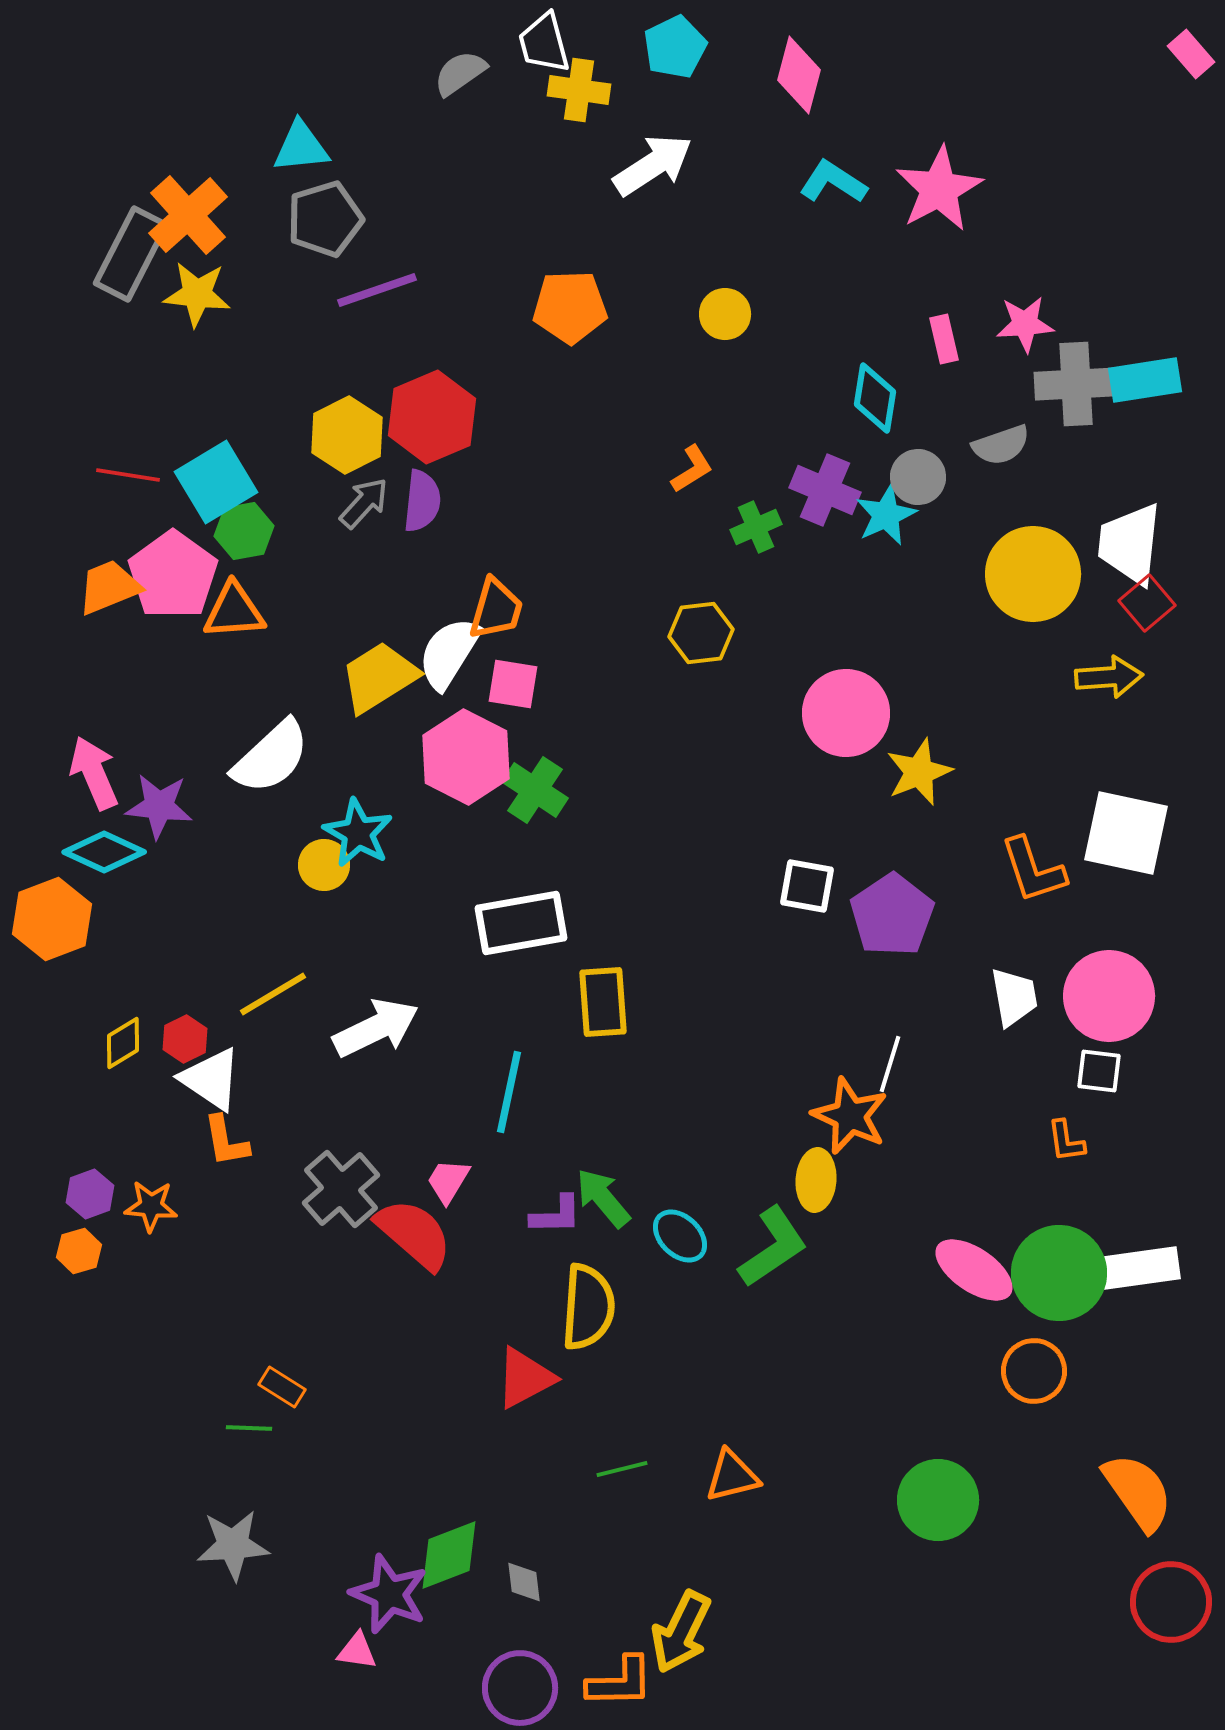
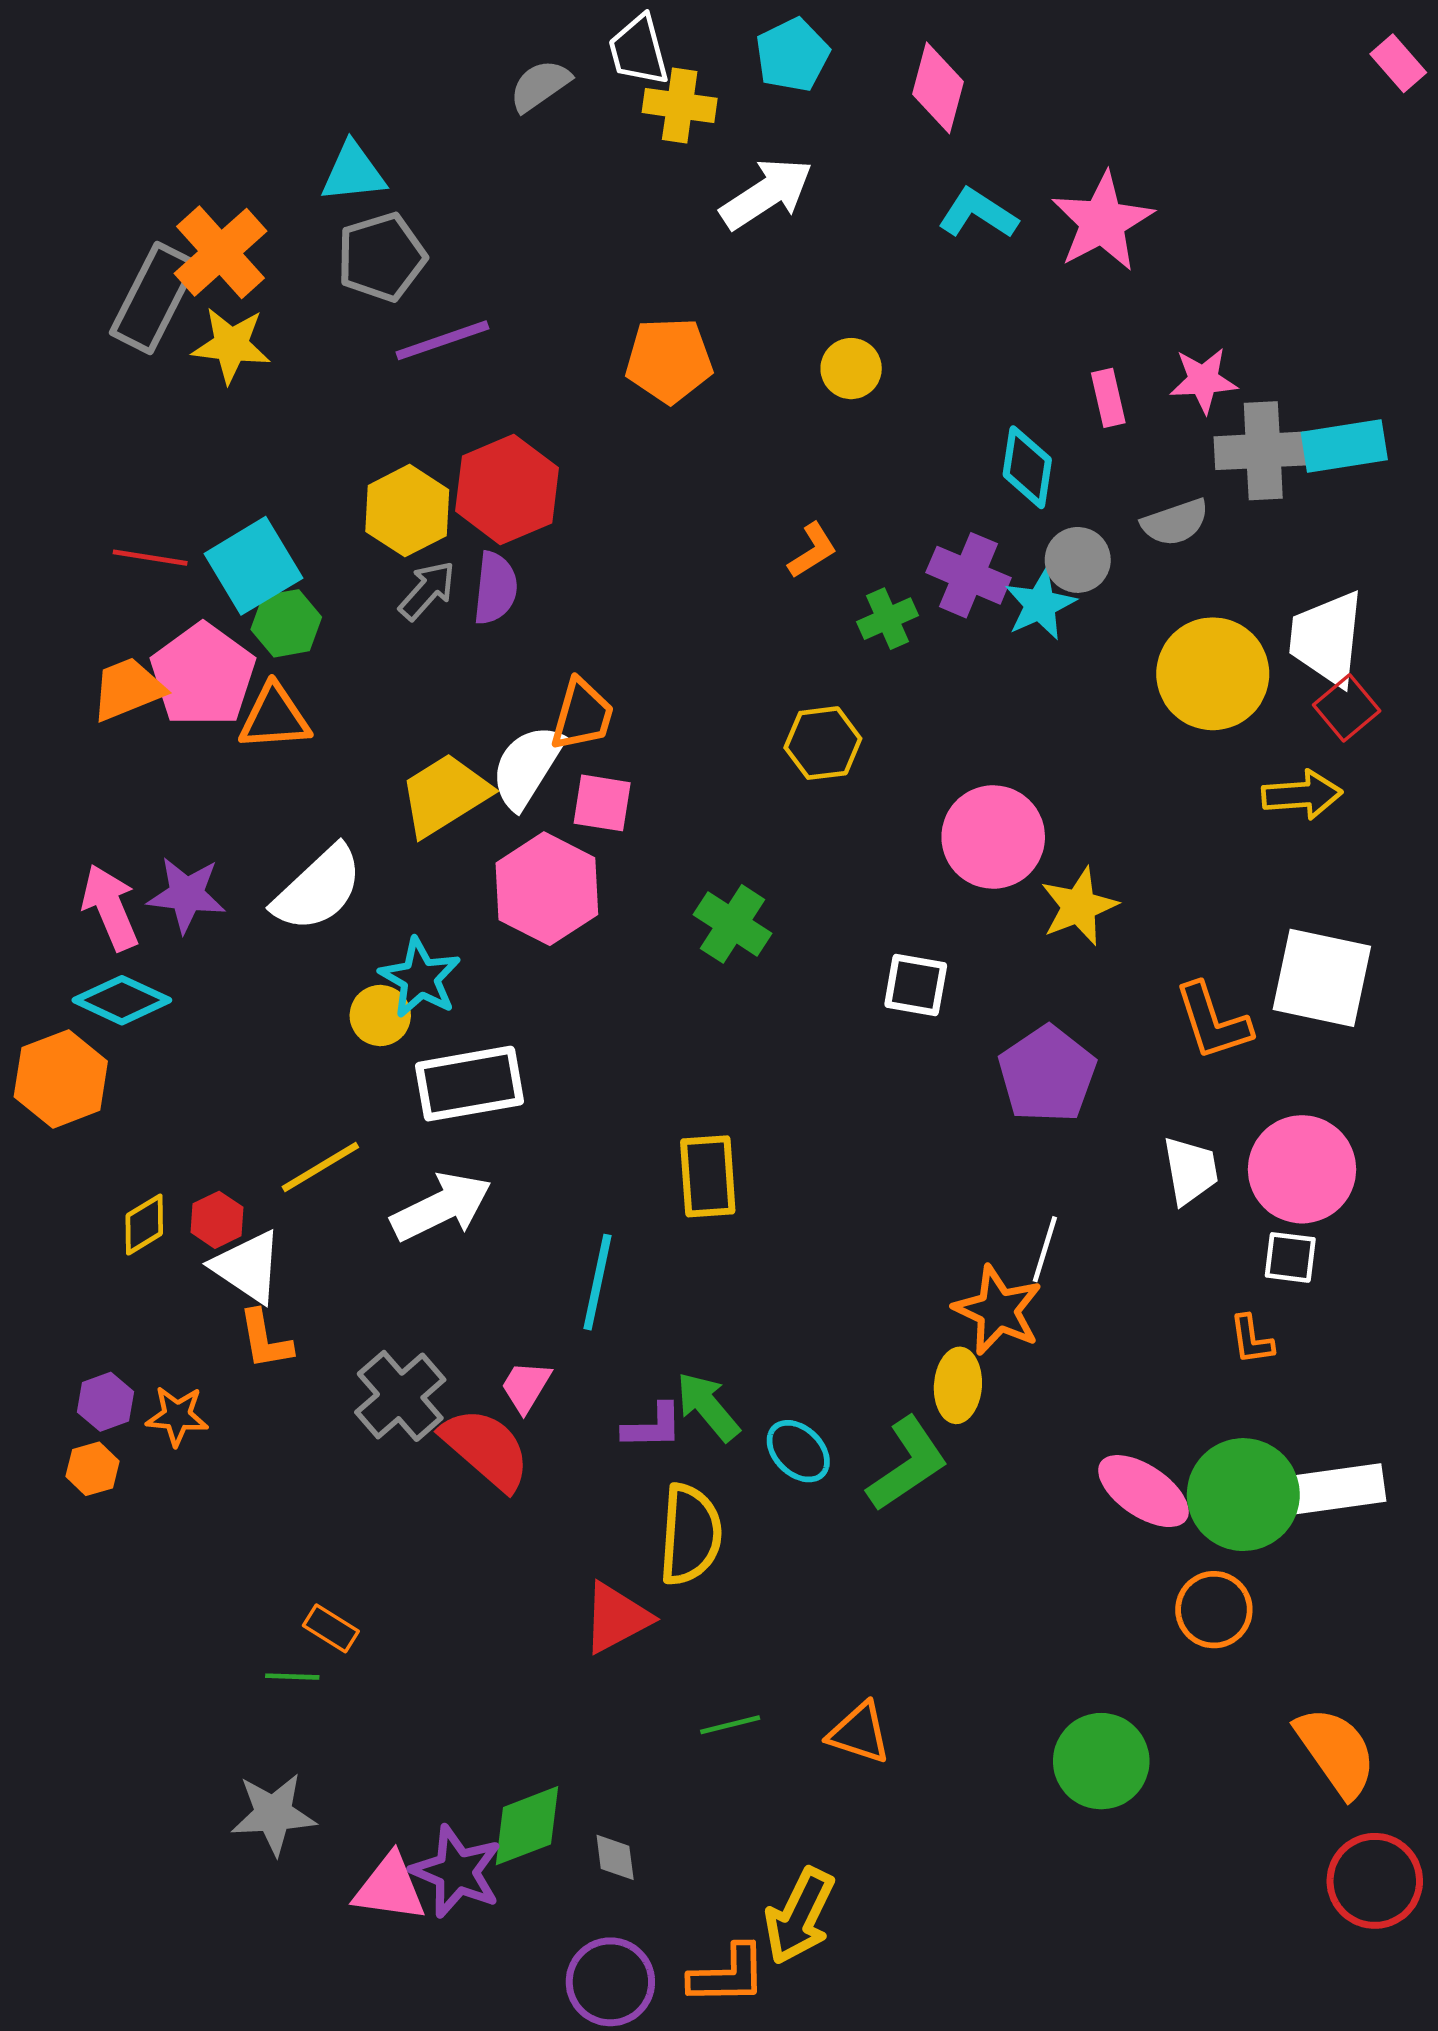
green cross: (535, 790) -> (733, 924), moved
purple star: (159, 806) -> (187, 895), moved
white square: (807, 886) -> (916, 985), moved
white rectangle: (521, 923) -> (469, 1084), moved
orange triangle: (732, 1476) -> (859, 1733), turned 32
pink triangle: (357, 1651) -> (390, 1888), moved, size x1.6

